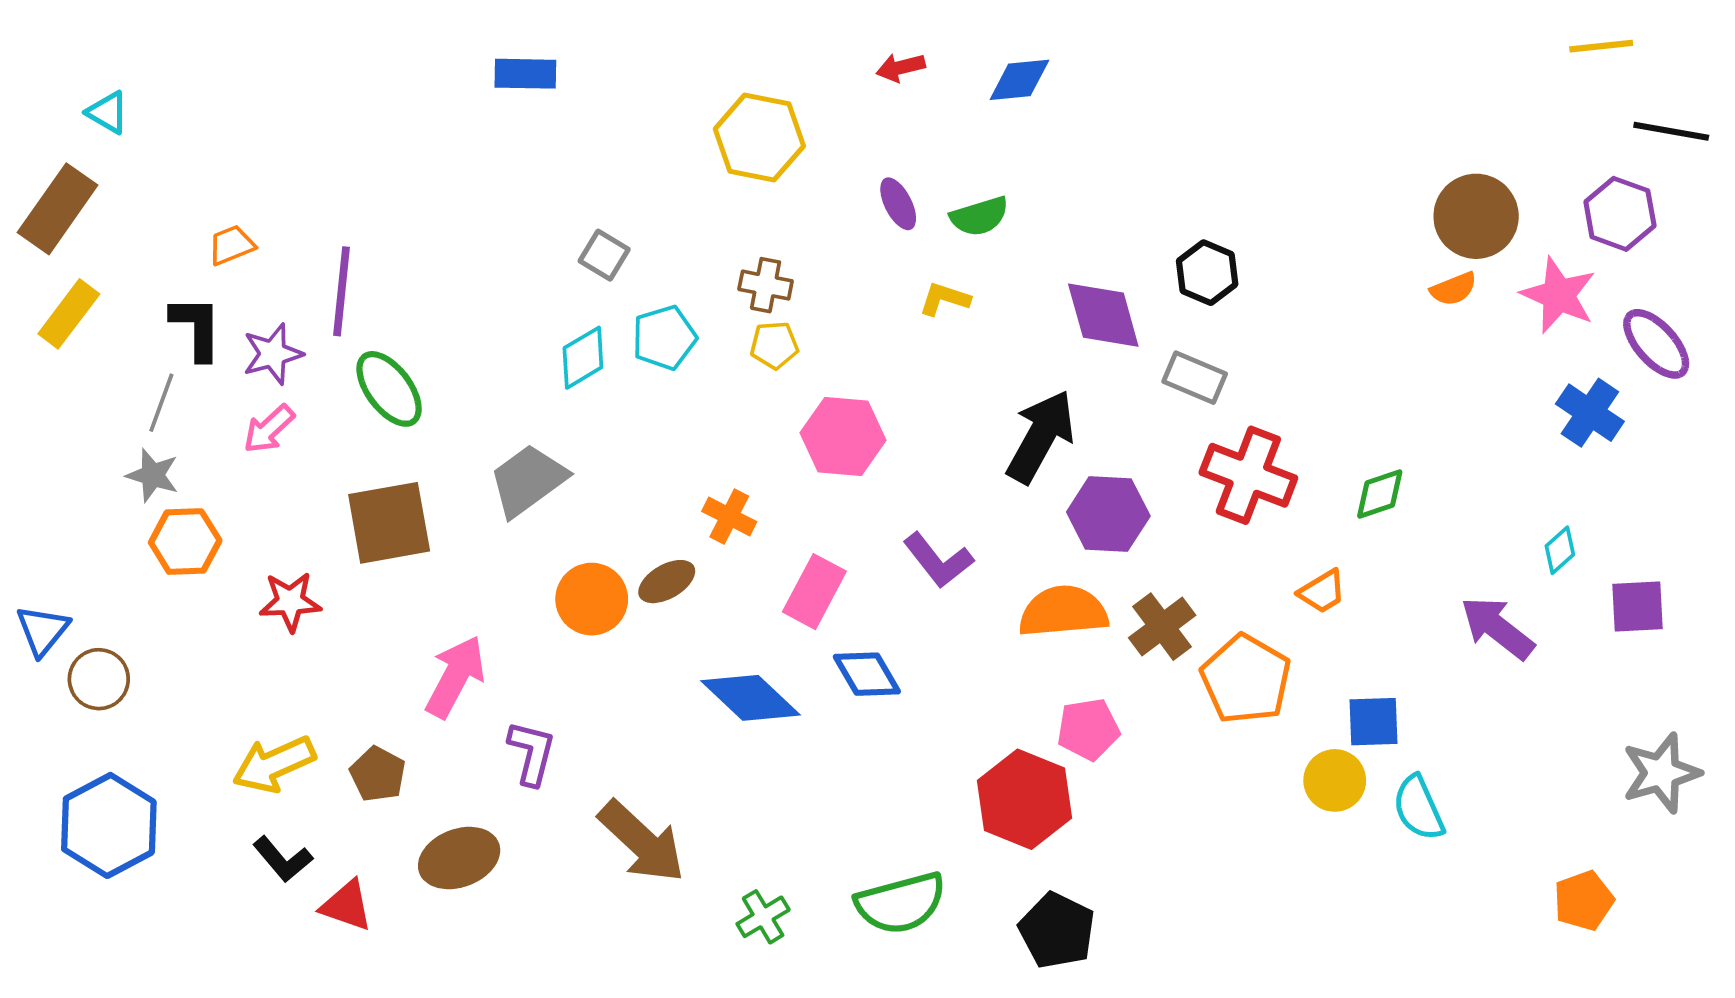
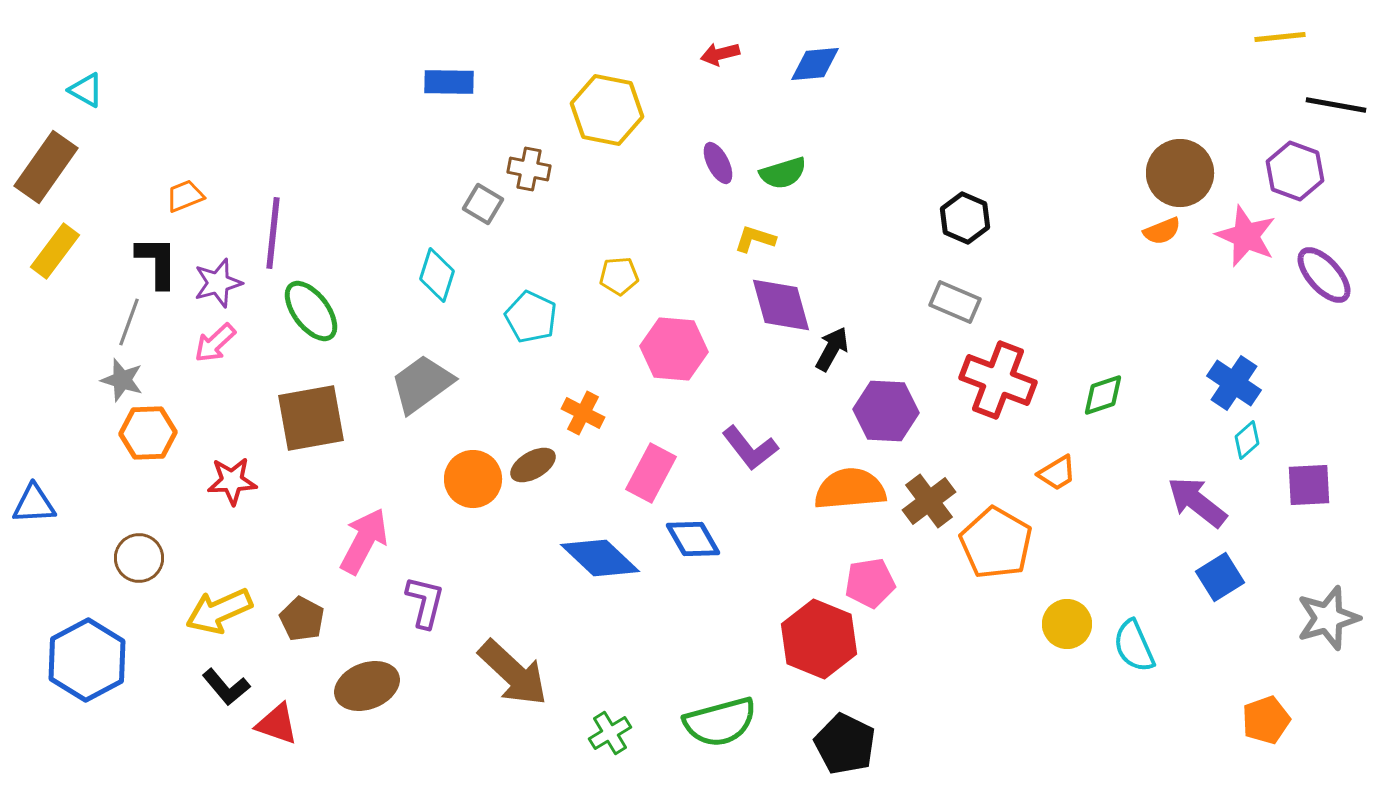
blue rectangle: (525, 74) -> (449, 82), moved
brown cross: (766, 285) -> (529, 169), moved
purple diamond: (1103, 315) -> (781, 305), moved
cyan pentagon: (664, 338) -> (531, 317), moved, turned -30
cyan diamond: (583, 358) -> (437, 275), moved, turned -42
blue cross: (1590, 413) -> (1234, 383), moved
black arrow: (1041, 436) -> (832, 349), size x0.6
blue triangle: (43, 630) -> (34, 504), turned 48
brown circle: (99, 679) -> (139, 558), moved
blue square: (1373, 722) -> (1220, 577), moved, turned -30

